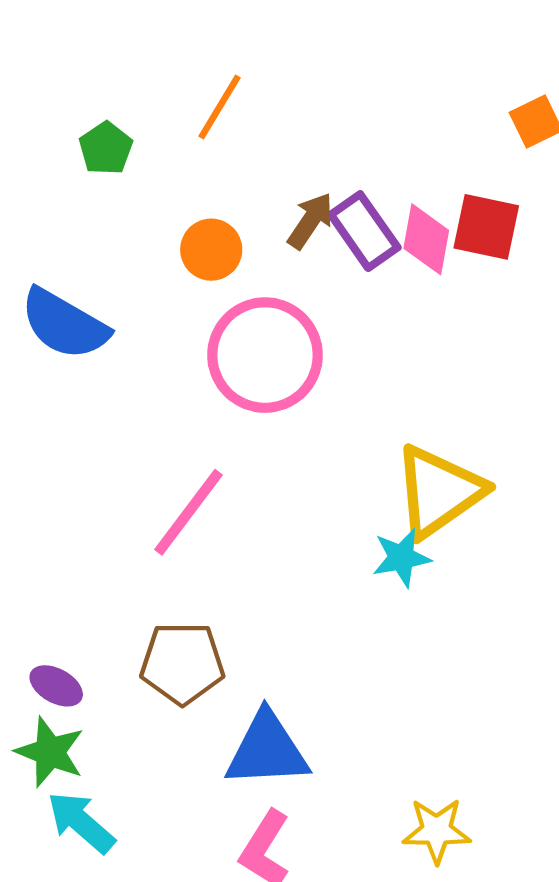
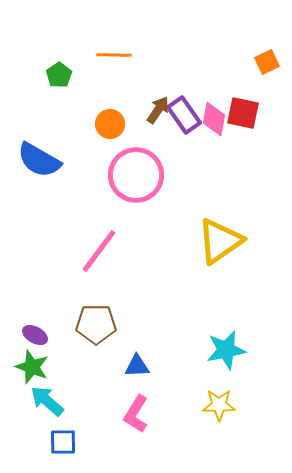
orange line: (219, 107) -> (114, 55), turned 60
cyan star: (401, 558) -> (226, 350), moved, size x1.4
blue triangle: (267, 750) -> (137, 366), size x0.6

